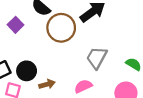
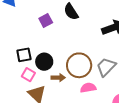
brown circle: (61, 28) -> (79, 65), moved

